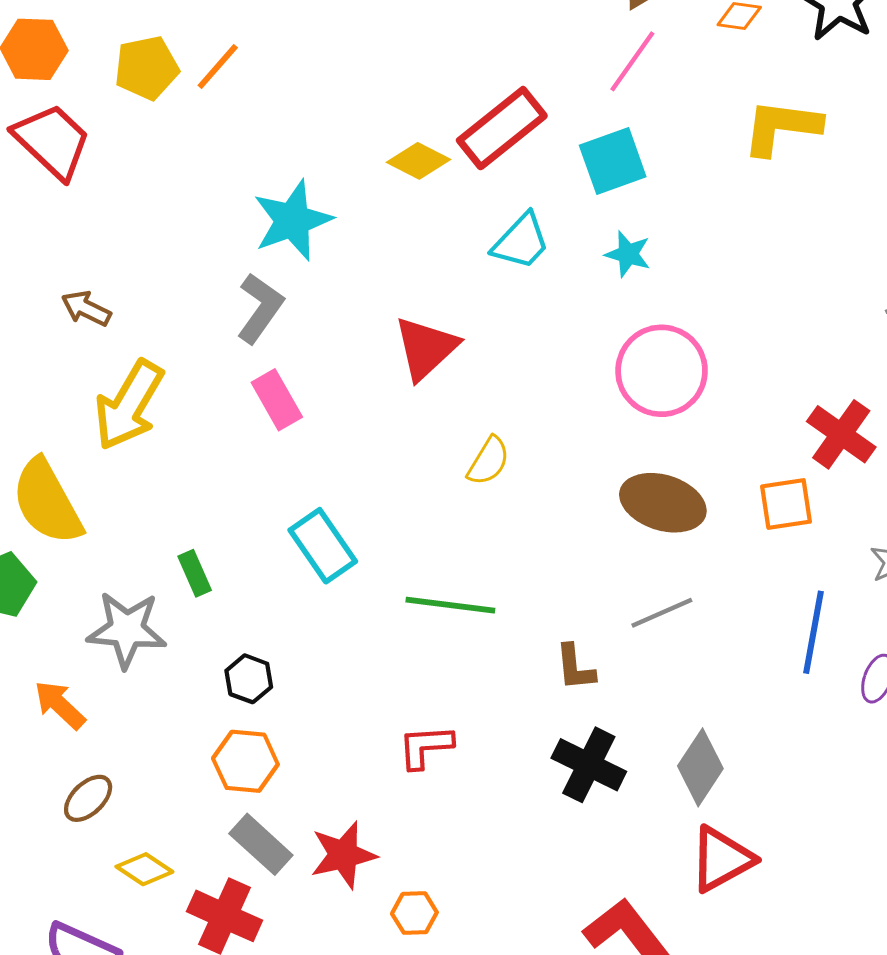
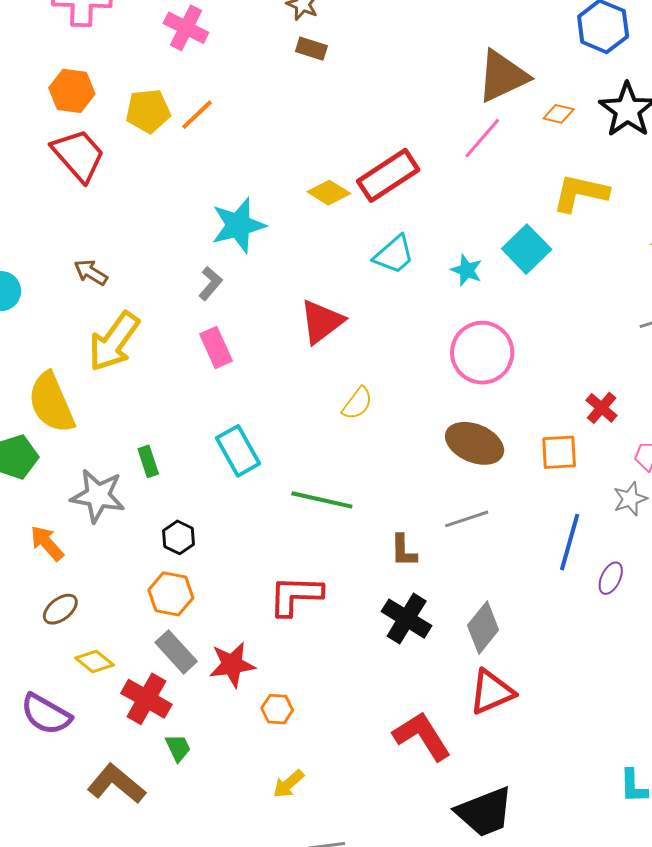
cyan square: (613, 161) -> (527, 249), moved, turned -30
gray L-shape: (260, 308) -> (210, 283), size x0.7
red cross: (841, 434) -> (602, 408), size x0.7
red L-shape: (425, 747) -> (296, 595), size x1.4

